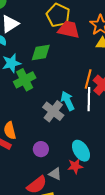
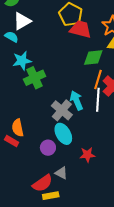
green diamond: (41, 52) -> (93, 58), moved
cyan ellipse: (81, 151) -> (63, 134), moved
red star: (75, 166) -> (87, 155), moved

